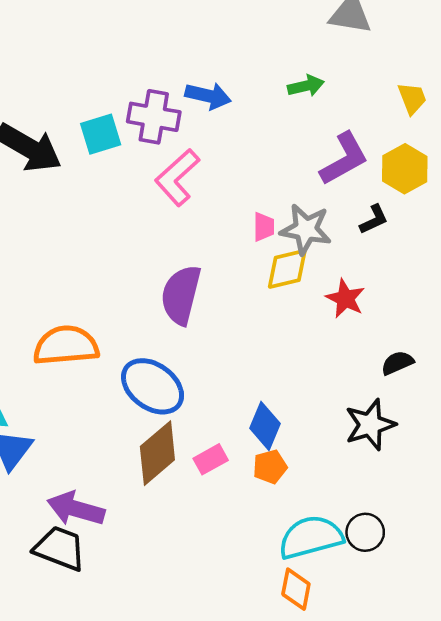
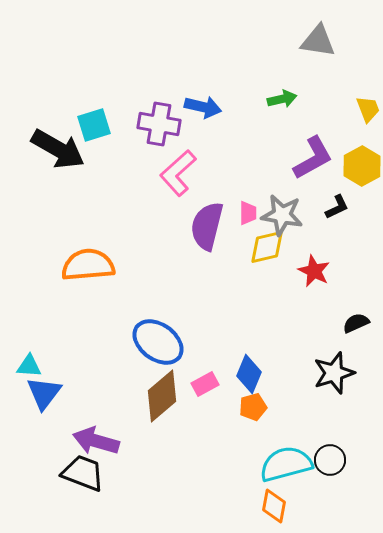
cyan square: (101, 134) -> (94, 125), moved
purple semicircle: (181, 295) -> (207, 226), moved
orange semicircle: (66, 346) -> (88, 265), moved
pink rectangle: (211, 459) -> (205, 384), moved

